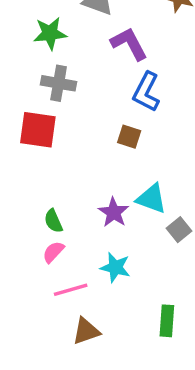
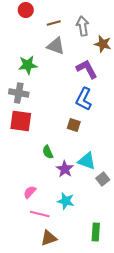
purple L-shape: (129, 44) -> (87, 69), moved
gray cross: (59, 83) -> (19, 93), moved
green semicircle: (53, 221) -> (48, 152), moved
pink line: (71, 290) -> (40, 214), turned 30

